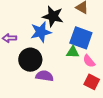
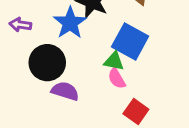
blue star: (41, 32) -> (70, 23), turned -30
pink semicircle: (89, 61) -> (117, 78), moved

